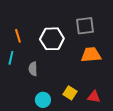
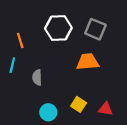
gray square: (85, 26) -> (95, 29), turned 30
white hexagon: (52, 39) -> (58, 28), moved
orange trapezoid: (91, 55) -> (88, 62), moved

